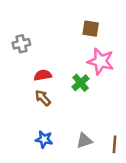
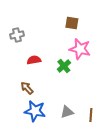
brown arrow: (43, 98) -> (27, 88), moved
blue star: (44, 139) -> (35, 111), size x1.5

